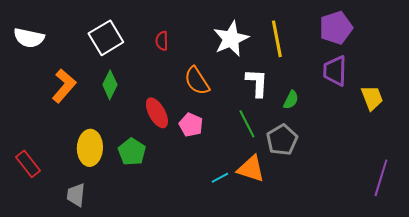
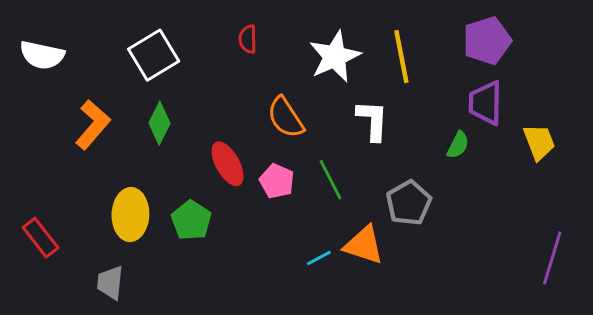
red semicircle: (162, 41) -> (248, 39), moved
green semicircle: (291, 100) -> (458, 145), moved
green line: (247, 124) -> (330, 180), moved

